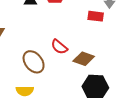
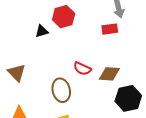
brown ellipse: (34, 62) -> (61, 90), turned 40

